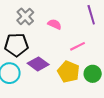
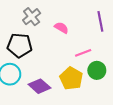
purple diamond: (38, 64) -> (39, 86), moved
green circle: (93, 74) -> (97, 70), moved

